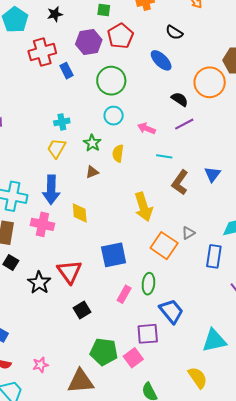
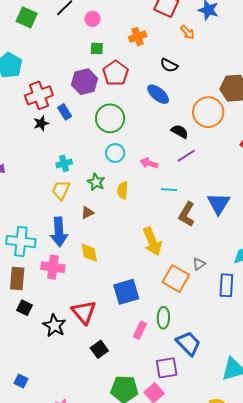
black star: (55, 14) -> (41, 123), moved
brown triangle: (92, 172) -> (87, 213), moved
blue triangle: (213, 174) -> (218, 204), size x1.4

